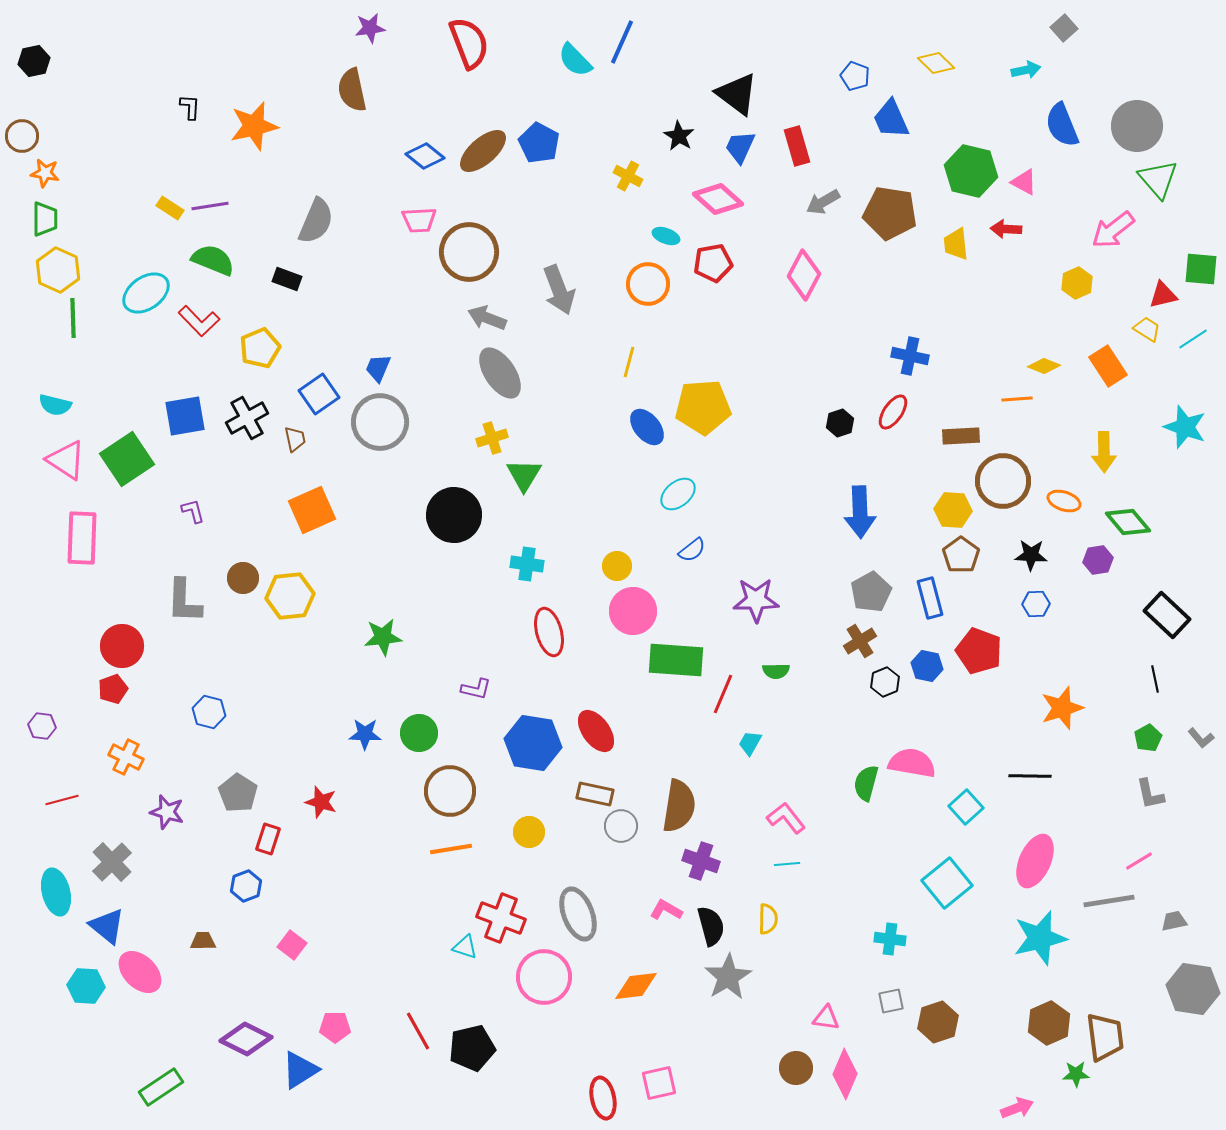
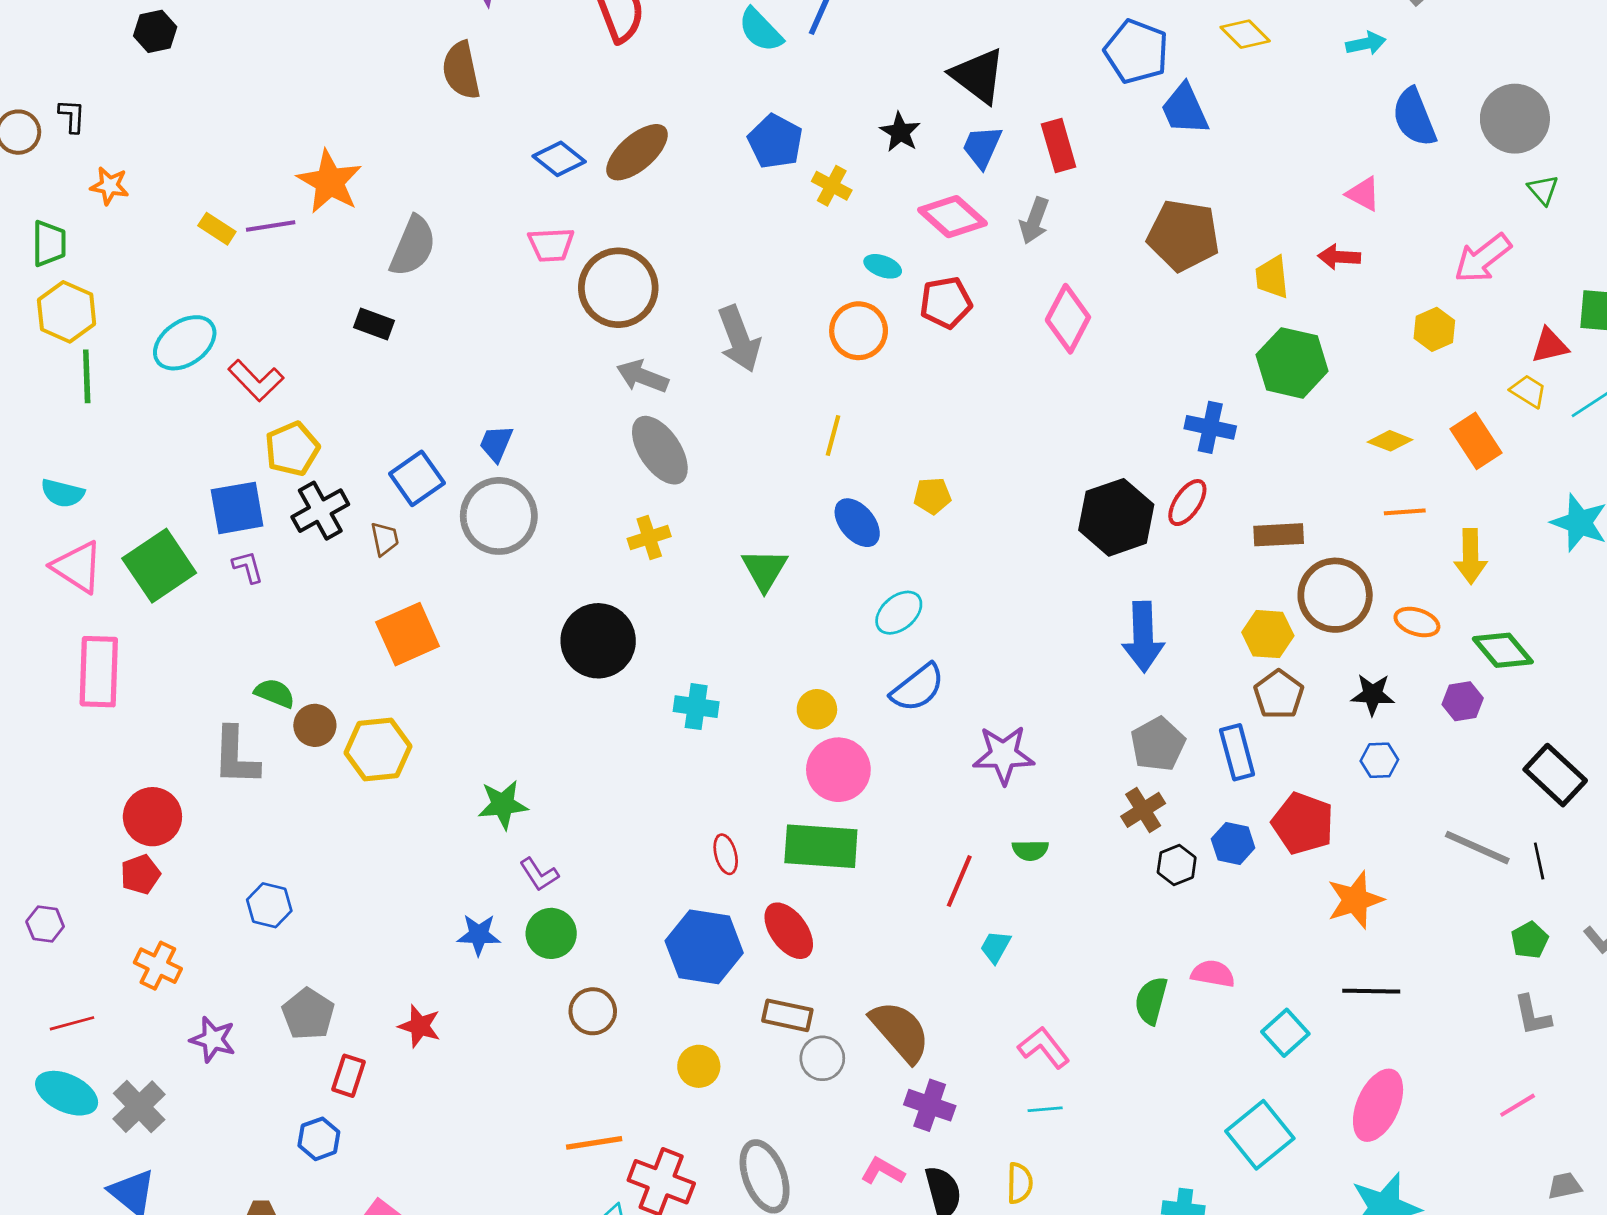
black hexagon: (34, 61) -> (155, 31), moved
blue pentagon: (855, 76) -> (1136, 52), size x1.6
black L-shape: (190, 107) -> (72, 116), moved
orange star: (254, 126) -> (330, 182), moved, turned -30
blue pentagon: (539, 143) -> (775, 141), moved
green hexagon: (971, 171) -> (1292, 363), moved
orange star: (45, 173) -> (110, 186), moved
green triangle: (1158, 179) -> (1543, 190), size x0.6
gray arrow: (823, 202) -> (1034, 221), moved, turned -40
green semicircle: (213, 260) -> (275, 693), moved, size x0.7
yellow pentagon: (260, 348) -> (292, 449), moved
orange line: (1017, 399) -> (1405, 512), moved
yellow pentagon: (703, 407) -> (932, 496), size x0.5
black hexagon: (840, 423) -> (1116, 517), size x2.0
green triangle: (524, 475) -> (765, 570), moved
purple L-shape: (193, 511) -> (248, 567), moved
blue semicircle: (692, 550) -> (918, 688), size x1.5
red ellipse: (549, 632) -> (726, 854), moved, size x0.6
green rectangle: (676, 660) -> (821, 846), moved
purple L-shape: (476, 689) -> (539, 874), moved, turned 44
orange star: (1062, 708) -> (1355, 900), moved
pink semicircle: (912, 763) -> (1213, 974), size x0.7
brown circle: (450, 791) -> (593, 1011), size x0.7
brown semicircle: (679, 806) -> (900, 1031), turned -50
orange line: (451, 849) -> (594, 1143), moved
cyan ellipse: (56, 892) -> (67, 1093), moved, turned -51
gray line: (1109, 901) -> (1477, 848), moved, turned 33

